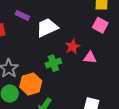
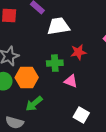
pink triangle: (90, 58) -> (71, 81), moved

